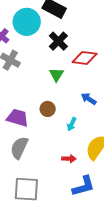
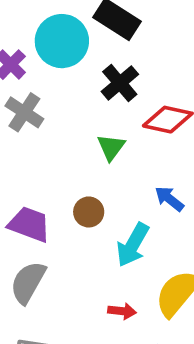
cyan arrow: (72, 124) -> (133, 245), size x1.6

